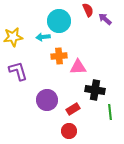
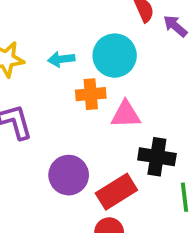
cyan circle: (59, 21) -> (115, 56), moved
red rectangle: (73, 109) -> (116, 192), size x1.5

